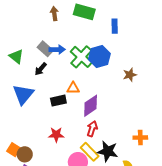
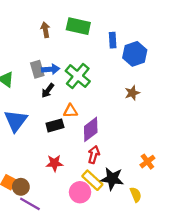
gray rectangle: (45, 49) -> (37, 69), turned 35
blue hexagon: (99, 57) -> (135, 54), moved
black arrow: (41, 69) -> (48, 91), moved
orange cross: (140, 138) -> (147, 162), turned -32

